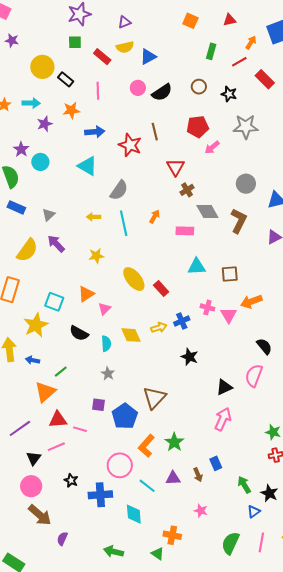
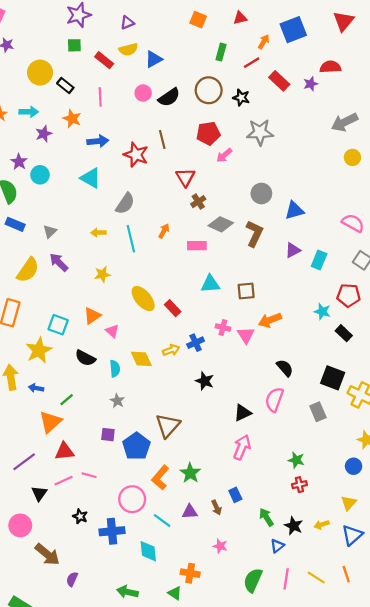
brown circle: (199, 87) -> (209, 90), size x1.6
orange star: (71, 110) -> (72, 119), turned 30
gray diamond: (207, 211) -> (221, 224), turned -35
pink triangle: (104, 309) -> (112, 331), turned -32
pink line: (80, 429) -> (89, 475), moved
pink circle: (31, 486) -> (20, 525), moved

